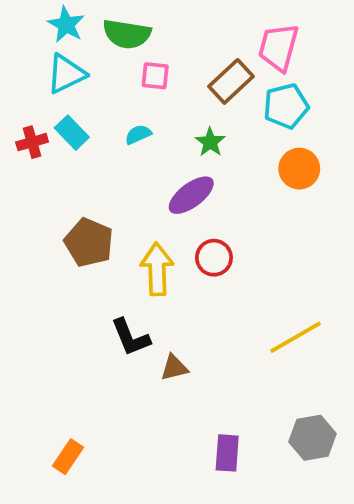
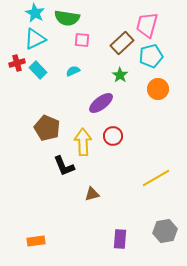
red cross: (32, 142) -> (17, 63), moved
green star: (210, 142) -> (120, 75), moved
black L-shape: (131, 337) -> (64, 166), moved
orange rectangle: (68, 457) -> (36, 241), turned 48

